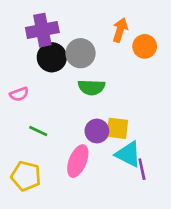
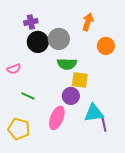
purple cross: (42, 30) -> (31, 22), size x0.6
orange circle: (145, 46) -> (106, 46), moved
yellow square: (117, 128) -> (80, 80), moved
cyan triangle: (128, 154) -> (94, 113), turned -35

